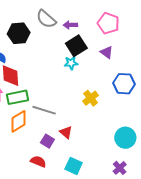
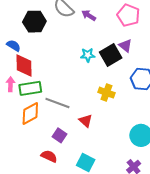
purple arrow: (70, 25) -> (89, 15), turned 32
black square: (76, 46) -> (111, 55), moved
yellow cross: (91, 98) -> (106, 93), turned -35
red triangle: (66, 132) -> (86, 121), moved

